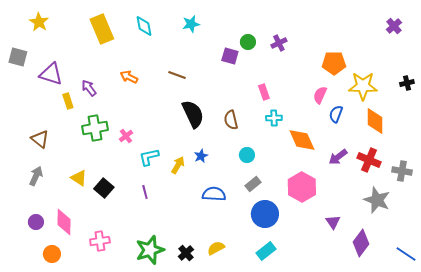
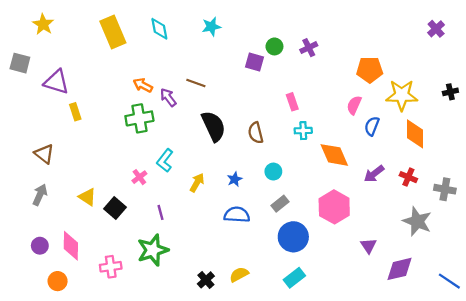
purple arrow: (89, 88) -> (168, 97), moved
green cross: (95, 128) -> (139, 118), moved
pink cross: (126, 136) -> (139, 177), moved
blue star: (201, 156) -> (235, 179), moved
cyan L-shape: (149, 157) -> (165, 160), moved, turned -40
red cross: (369, 160) -> (408, 177), size x0.7
purple diamond: (361, 243) -> (400, 269), turned 40
green star: (150, 250) -> (153, 250), moved

